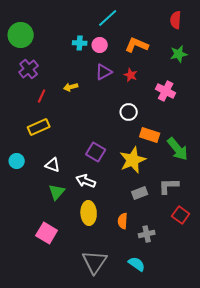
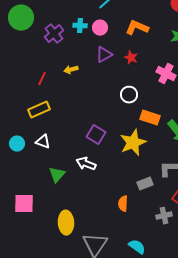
purple cross: (29, 69) -> (54, 34), moved
white triangle: (53, 165) -> (43, 142), moved
gray rectangle: (140, 193) -> (145, 184), moved
yellow ellipse: (89, 213) -> (66, 223), moved
pink square: (47, 233) -> (24, 204), moved, turned -30
gray cross: (147, 234) -> (164, 216), moved

